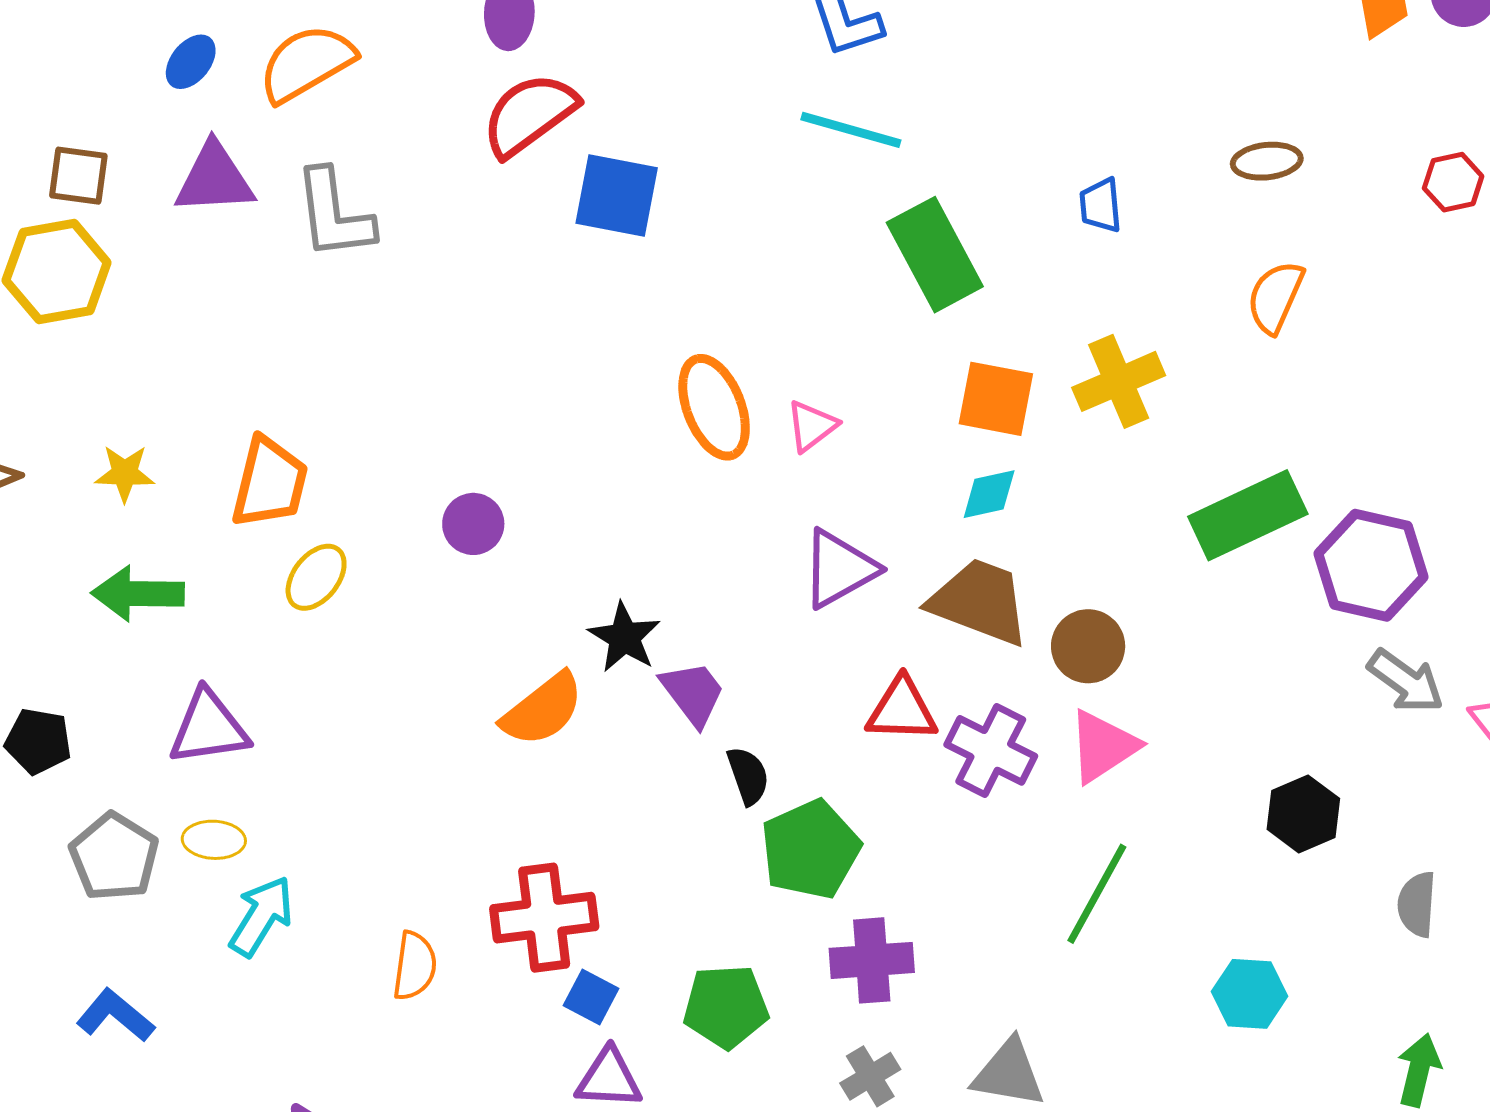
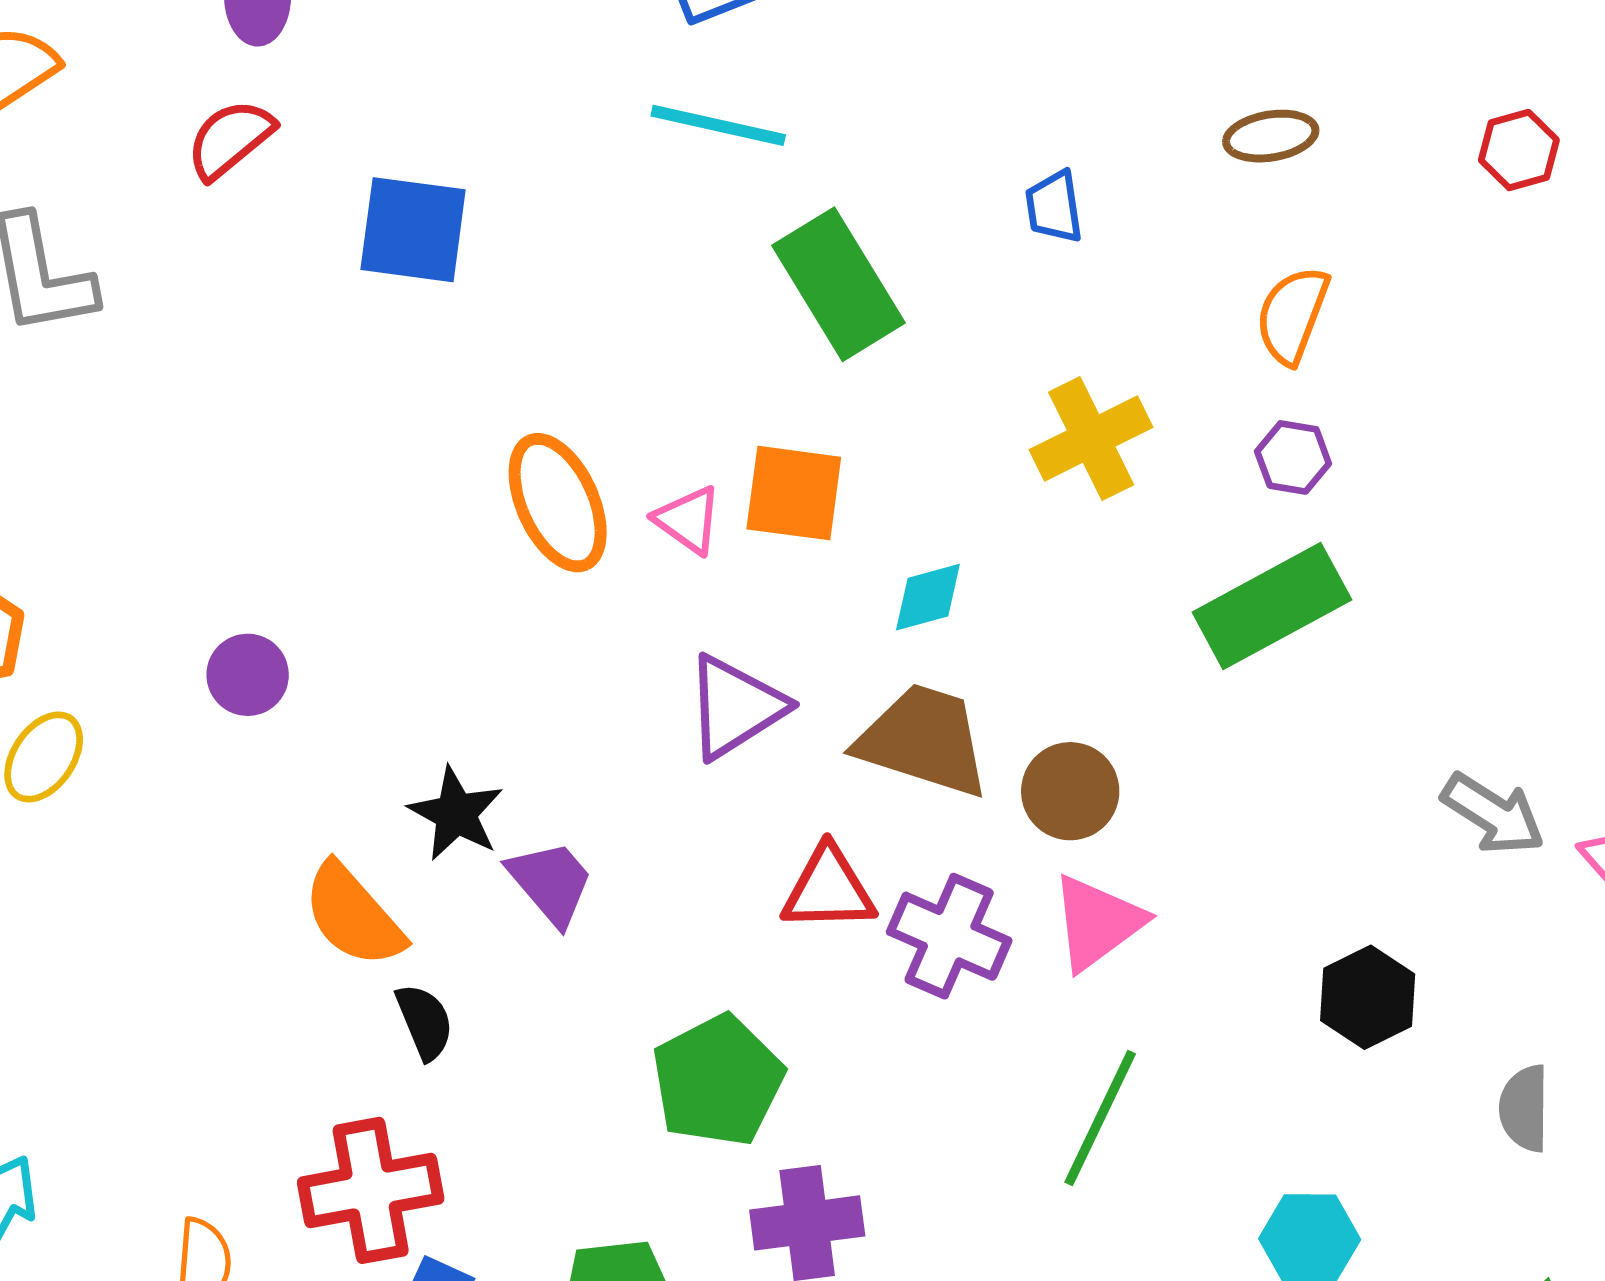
red semicircle: (529, 114) -> (230, 139), moved, size x0.7
orange square: (996, 399) -> (794, 493), moved
pink triangle: (812, 426) -> (688, 520), turned -44
purple hexagon: (1371, 565) -> (1293, 457), moved, size x0.5
orange semicircle: (543, 710) -> (353, 915), turned 90
black semicircle: (748, 776) -> (425, 1022), moved

